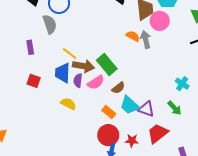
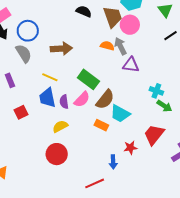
brown arrow: (83, 66) -> (61, 49), moved
red square: (34, 81) -> (21, 112), turned -32
cyan cross: (182, 84) -> (156, 91), moved
brown semicircle: (118, 88) -> (105, 99), size x1.5
yellow semicircle: (68, 104) -> (60, 126), turned -42
purple triangle: (146, 109) -> (131, 65), moved
red circle: (108, 135) -> (57, 154), moved

